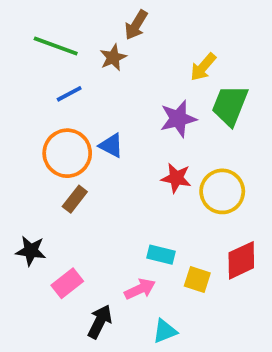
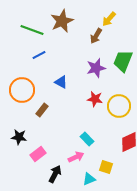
brown arrow: (136, 25) -> (96, 36), moved
brown star: (113, 57) -> (62, 21), moved, size x1.6
yellow arrow: (203, 67) -> (109, 19), moved
orange circle: (67, 153) -> (22, 90), moved
cyan rectangle: (161, 255) -> (87, 139), turned 32
yellow square: (197, 279) -> (106, 167), moved

